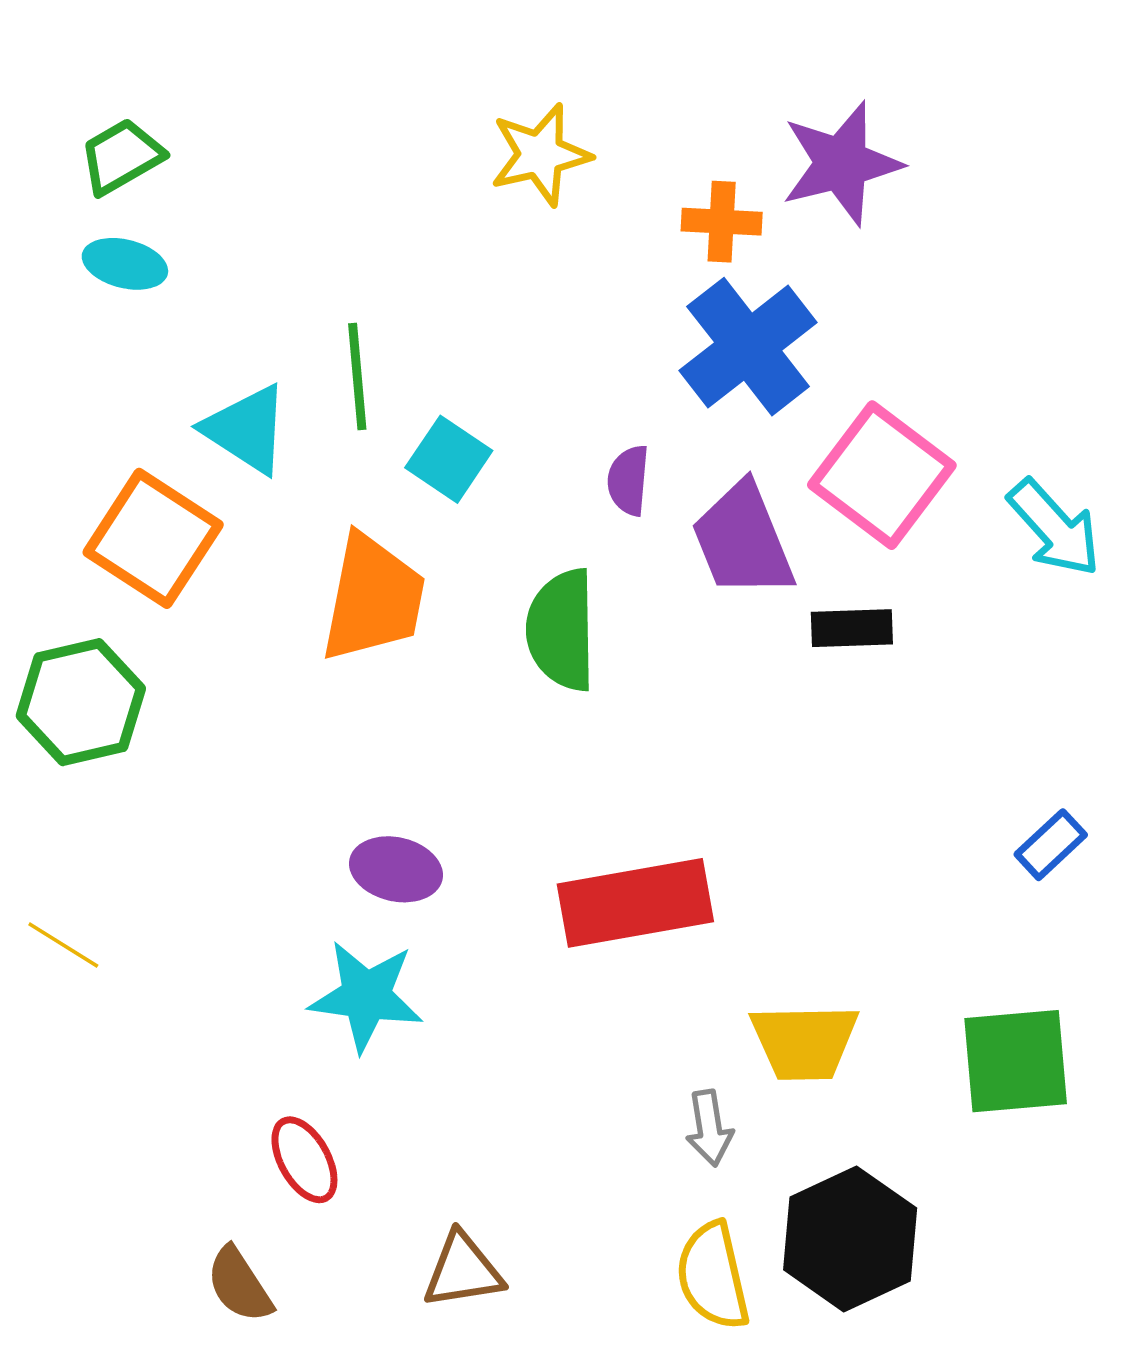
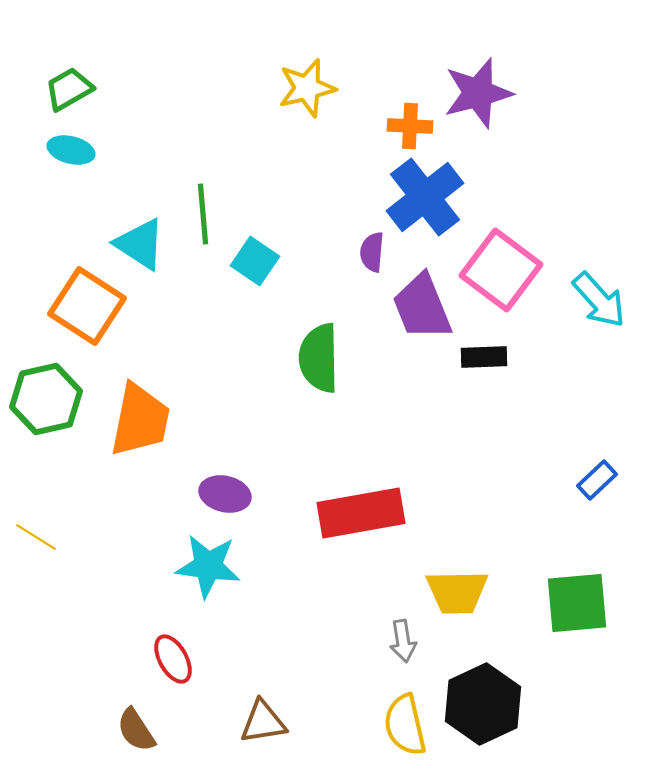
purple semicircle: (628, 480) -> (372, 252), moved
orange trapezoid: (373, 598) -> (140, 420), moved

